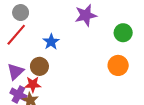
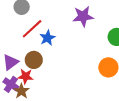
red line: (16, 35) -> (32, 29), moved

